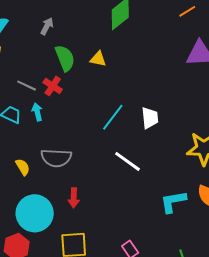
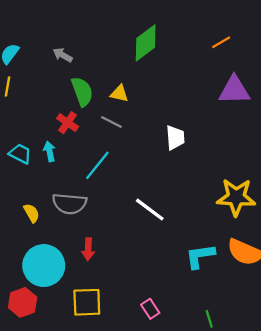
gray arrow: (47, 26) -> (63, 55), turned -90
gray line: (27, 86) -> (111, 122), moved
cyan line: (113, 117) -> (97, 165), moved
white trapezoid: (150, 118) -> (175, 138), moved

